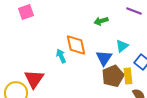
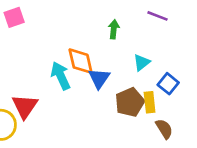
green arrow: (101, 21) -> (114, 29), turned 112
cyan arrow: (61, 56) -> (61, 76), size x1.5
blue triangle: (104, 58) -> (99, 78), moved

